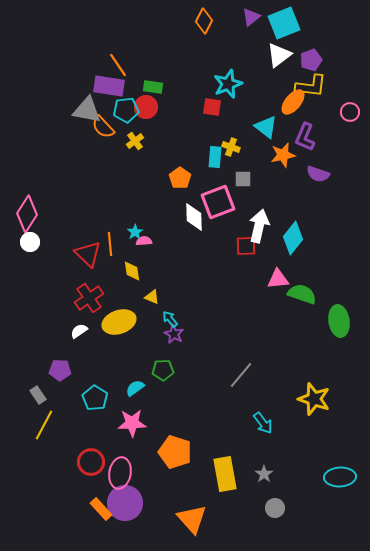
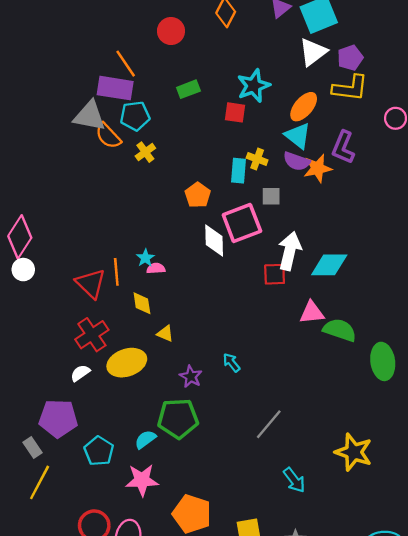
green rectangle: (153, 87) -> (188, 89), moved, turned -30
orange ellipse: (293, 102) -> (304, 107), moved
red circle: (146, 107) -> (171, 31), moved
purple semicircle: (318, 174) -> (297, 161), moved
cyan diamond: (293, 238) -> (329, 265), turned 52
cyan arrow: (170, 319) -> (231, 363), moved
purple pentagon: (60, 370) -> (58, 418), size x1.5
green pentagon: (163, 370) -> (178, 418), size x1.6

